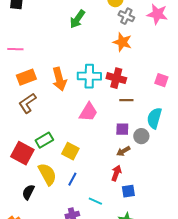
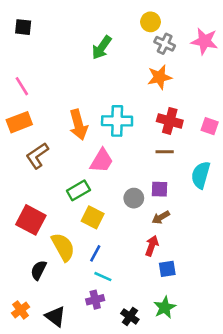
orange star: (122, 42) -> (160, 77), turned -30
pink line: (15, 49) -> (22, 86), turned 56
orange rectangle: (26, 77) -> (19, 122), moved
red cross: (116, 78) -> (170, 121), moved
pink trapezoid: (88, 112) -> (102, 161), moved
gray circle: (141, 136) -> (134, 198), moved
green rectangle: (44, 140) -> (78, 190), moved
cyan line: (95, 201) -> (103, 277), moved

